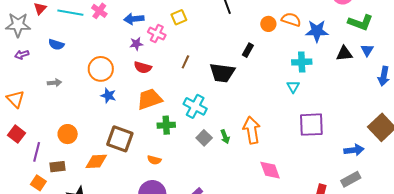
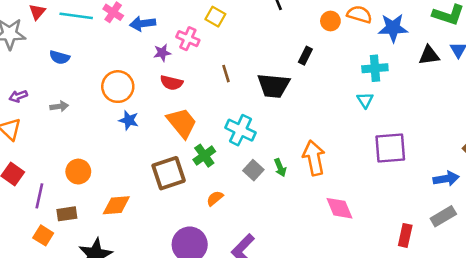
yellow square: (179, 17) -> (215, 17), turned -35
blue arrow: (134, 19) -> (143, 24), moved
purple arrow: (22, 55) -> (18, 96), moved
brown line: (185, 62) -> (226, 74), turned -40
orange trapezoid: (150, 99) -> (182, 123), turned 72
green cross: (166, 125) -> (204, 156), turned -30
brown square: (120, 139) -> (169, 173), moved, turned -36
orange semicircle: (154, 160) -> (215, 198), moved, turned 128

